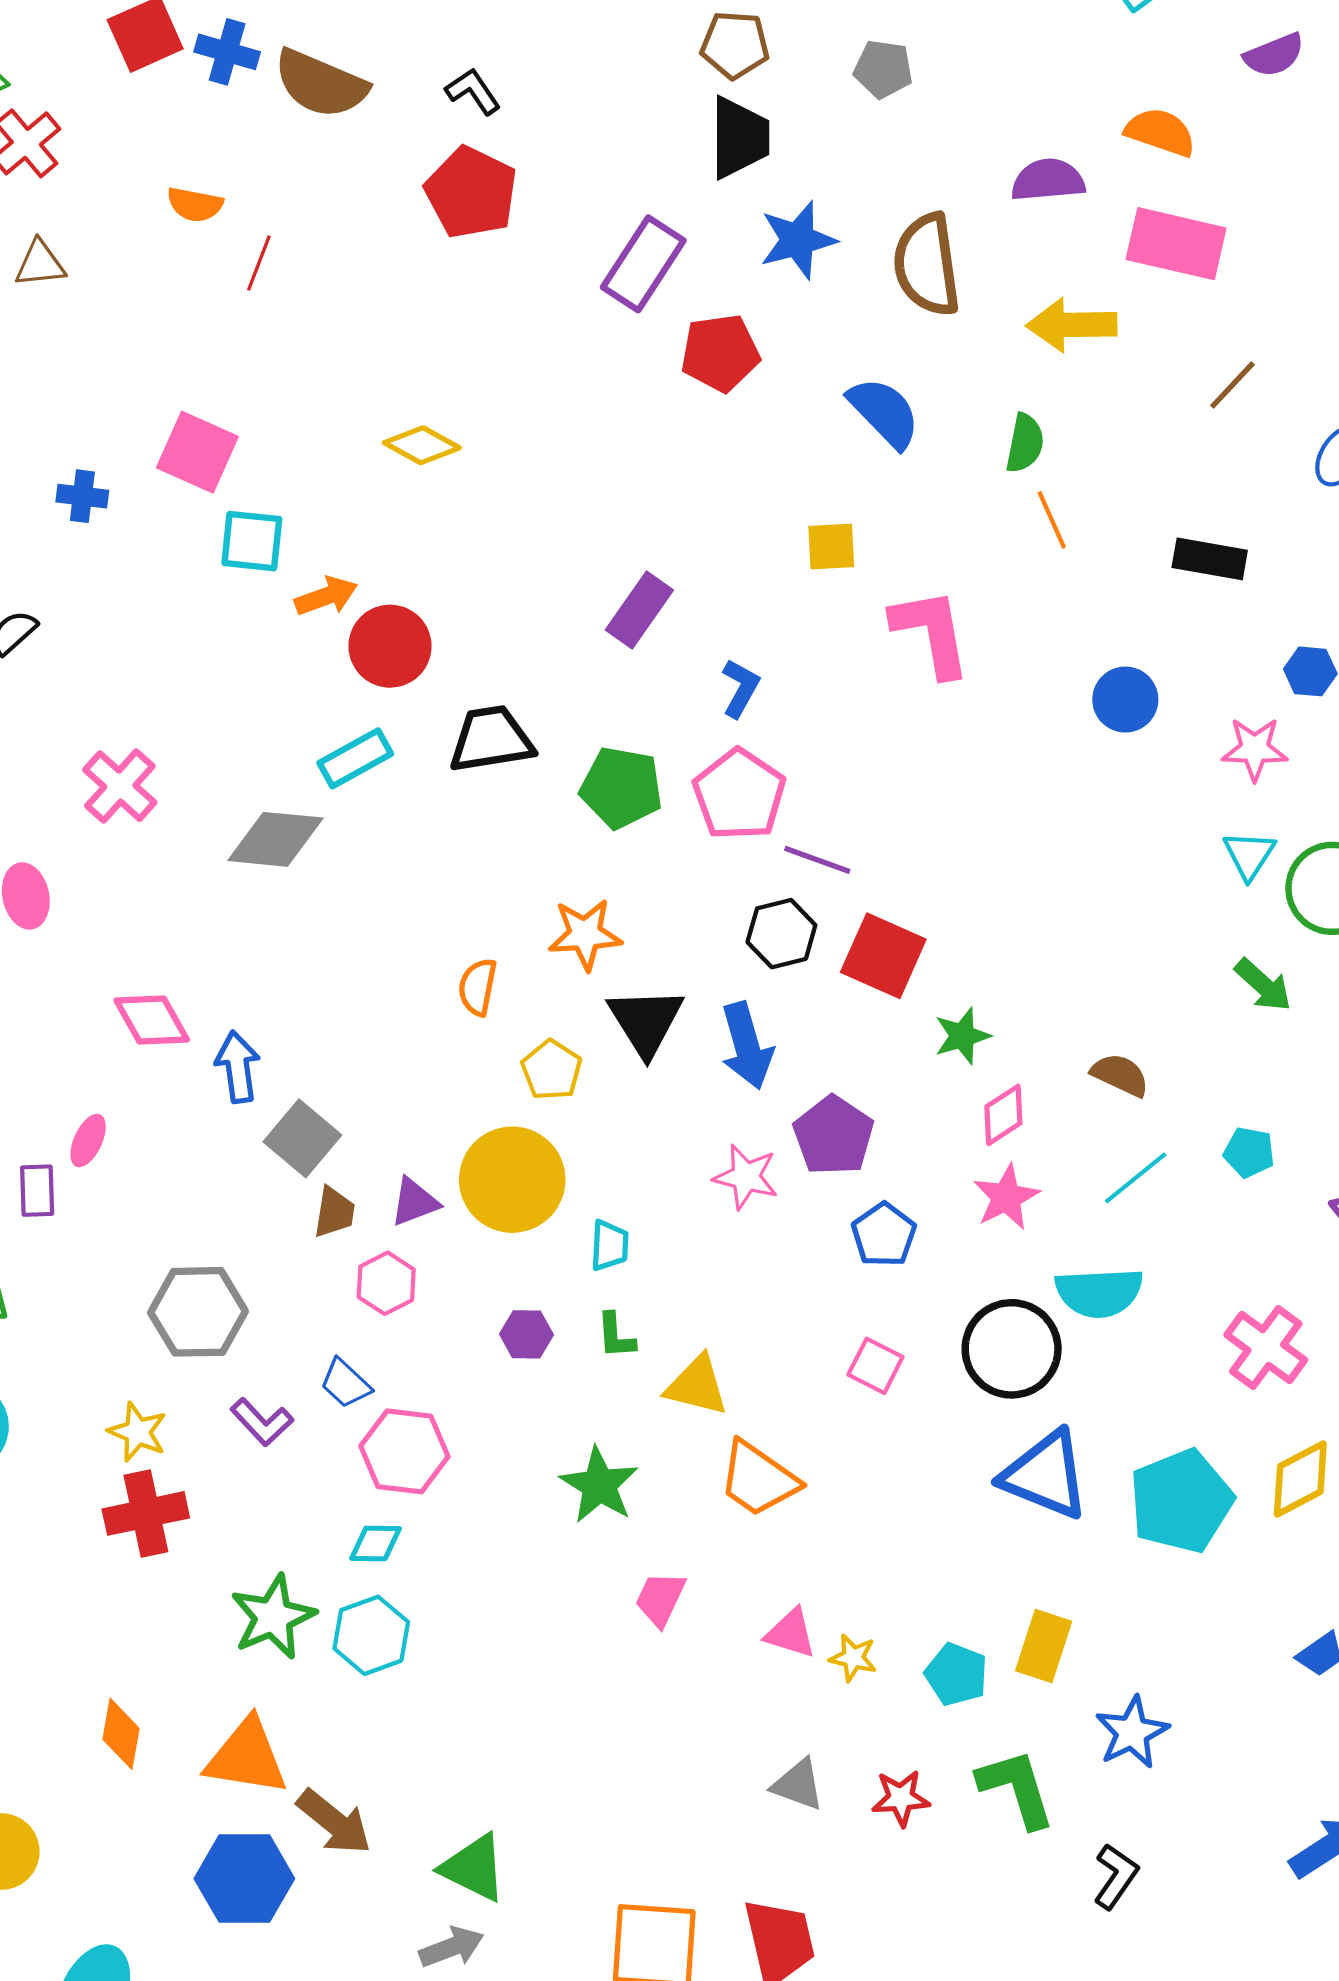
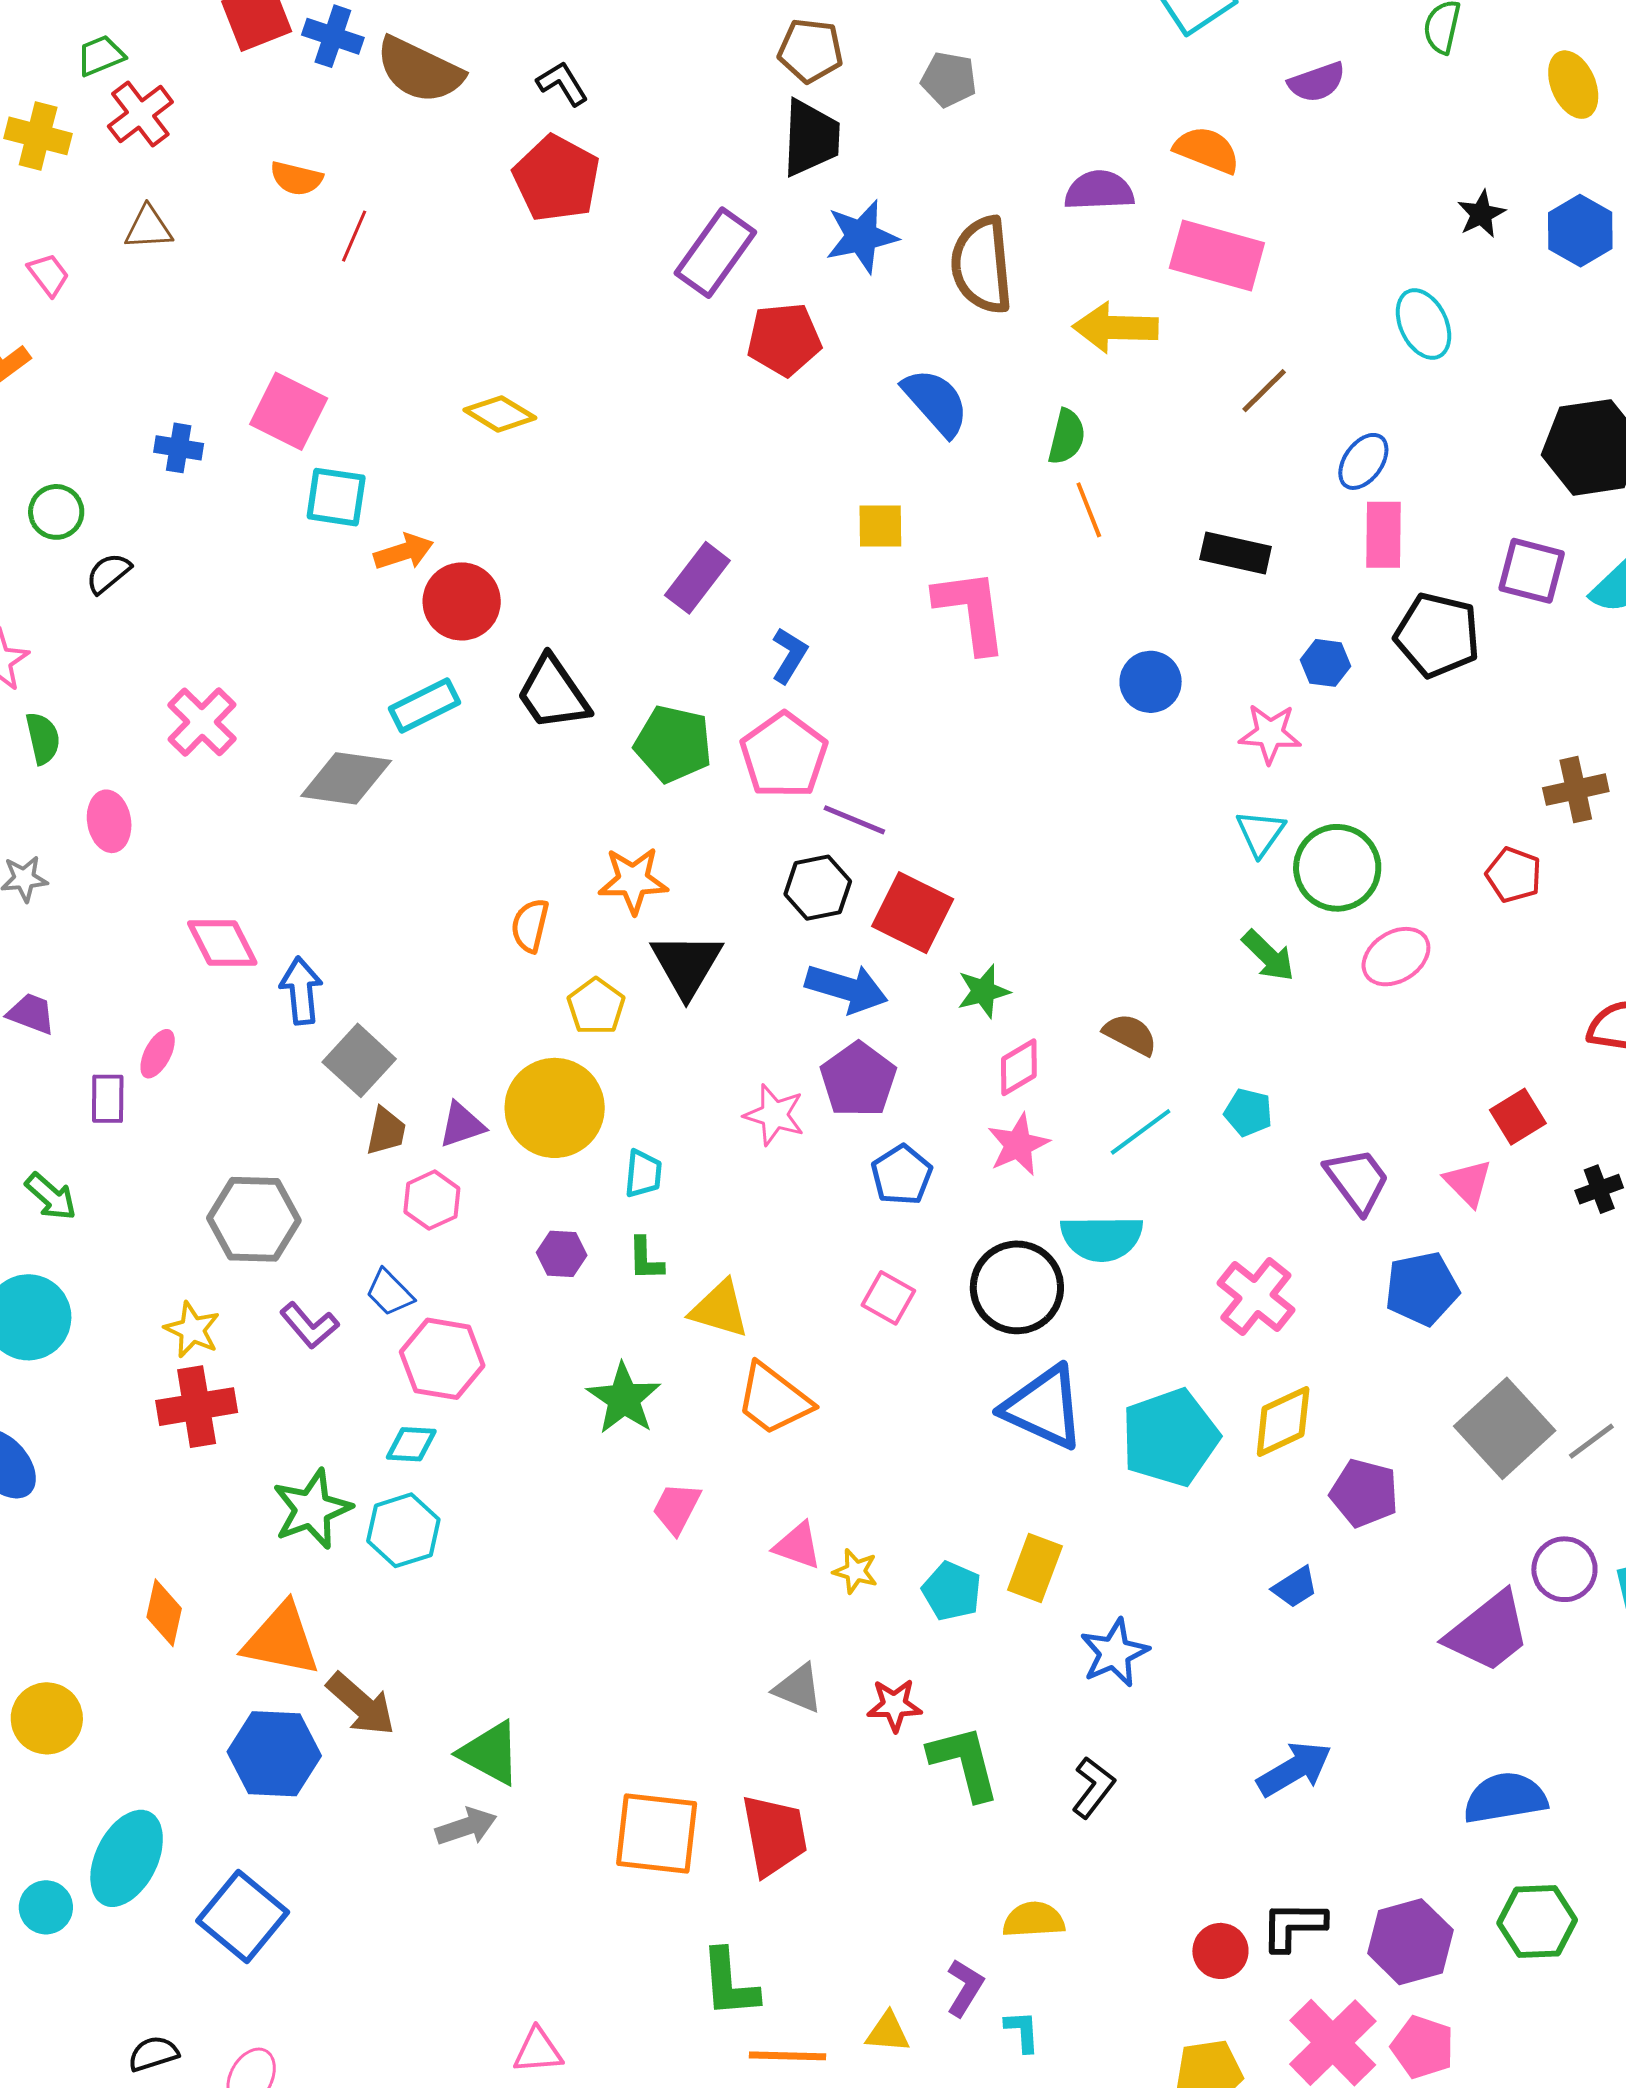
black trapezoid: (491, 739) -> (553, 693), turned -118
blue arrow: (747, 1046) -> (847, 988), moved, turned -60
green L-shape: (1016, 1788) -> (964, 1763), moved

